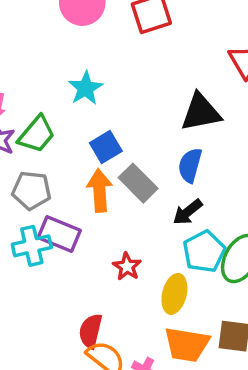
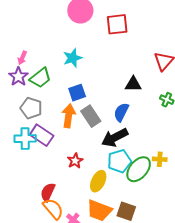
black triangle: (201, 112) -> (133, 84), size x0.7
black arrow: (188, 212) -> (115, 138), size x1.5

